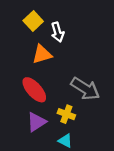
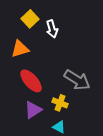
orange triangle: (42, 54) -> (20, 49), moved

